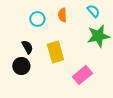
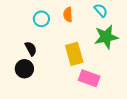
yellow rectangle: (55, 52) -> (74, 54), moved
pink rectangle: (82, 75) -> (89, 78), turned 60

